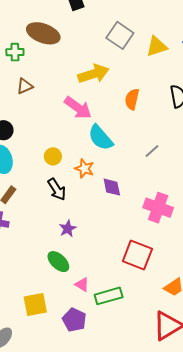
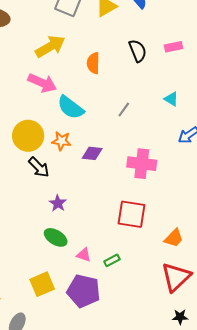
yellow circle: (53, 156) -> (28, 136), size x1.8
purple diamond: (112, 187) -> (92, 153), turned -60
green rectangle: (109, 296) -> (112, 260), size x0.6
purple pentagon: (74, 320) -> (84, 291), size x1.4

